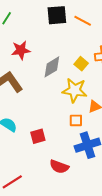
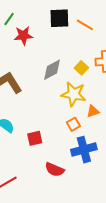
red star: (21, 50) -> (23, 36), moved
orange square: (76, 120) -> (73, 124), turned -32

